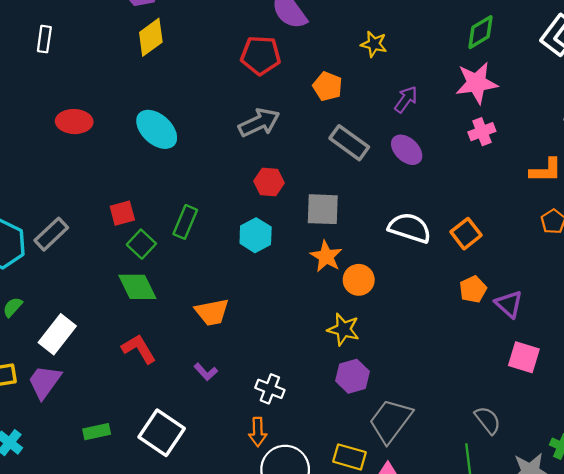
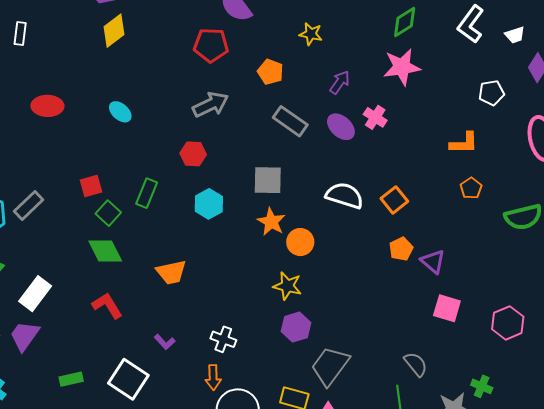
cyan ellipse: (157, 129) -> (120, 112), size x0.6
pink cross: (482, 132) -> (375, 117), moved, turned -35
red hexagon: (269, 182) -> (193, 154), moved
purple L-shape: (206, 372) -> (165, 342), moved

